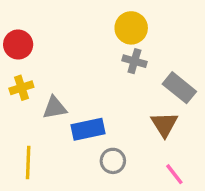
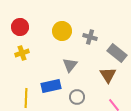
yellow circle: (131, 28) -> (62, 31), moved
gray triangle: (55, 108) -> (70, 65), moved, turned -42
blue rectangle: (88, 129) -> (51, 86), moved

